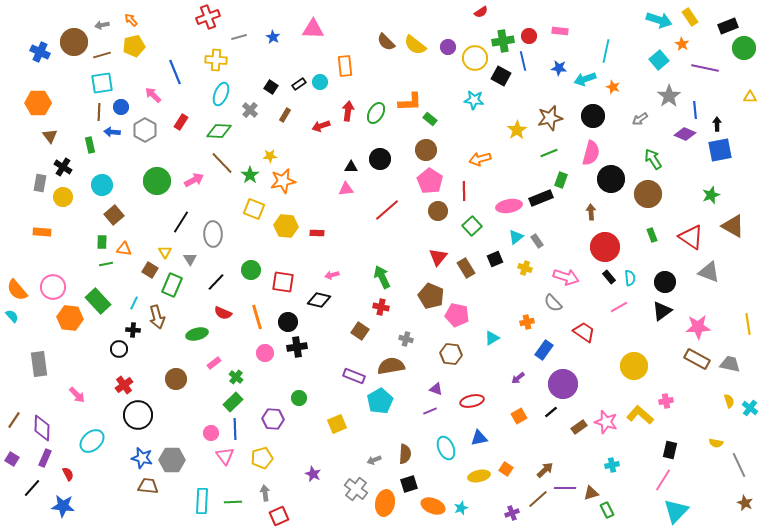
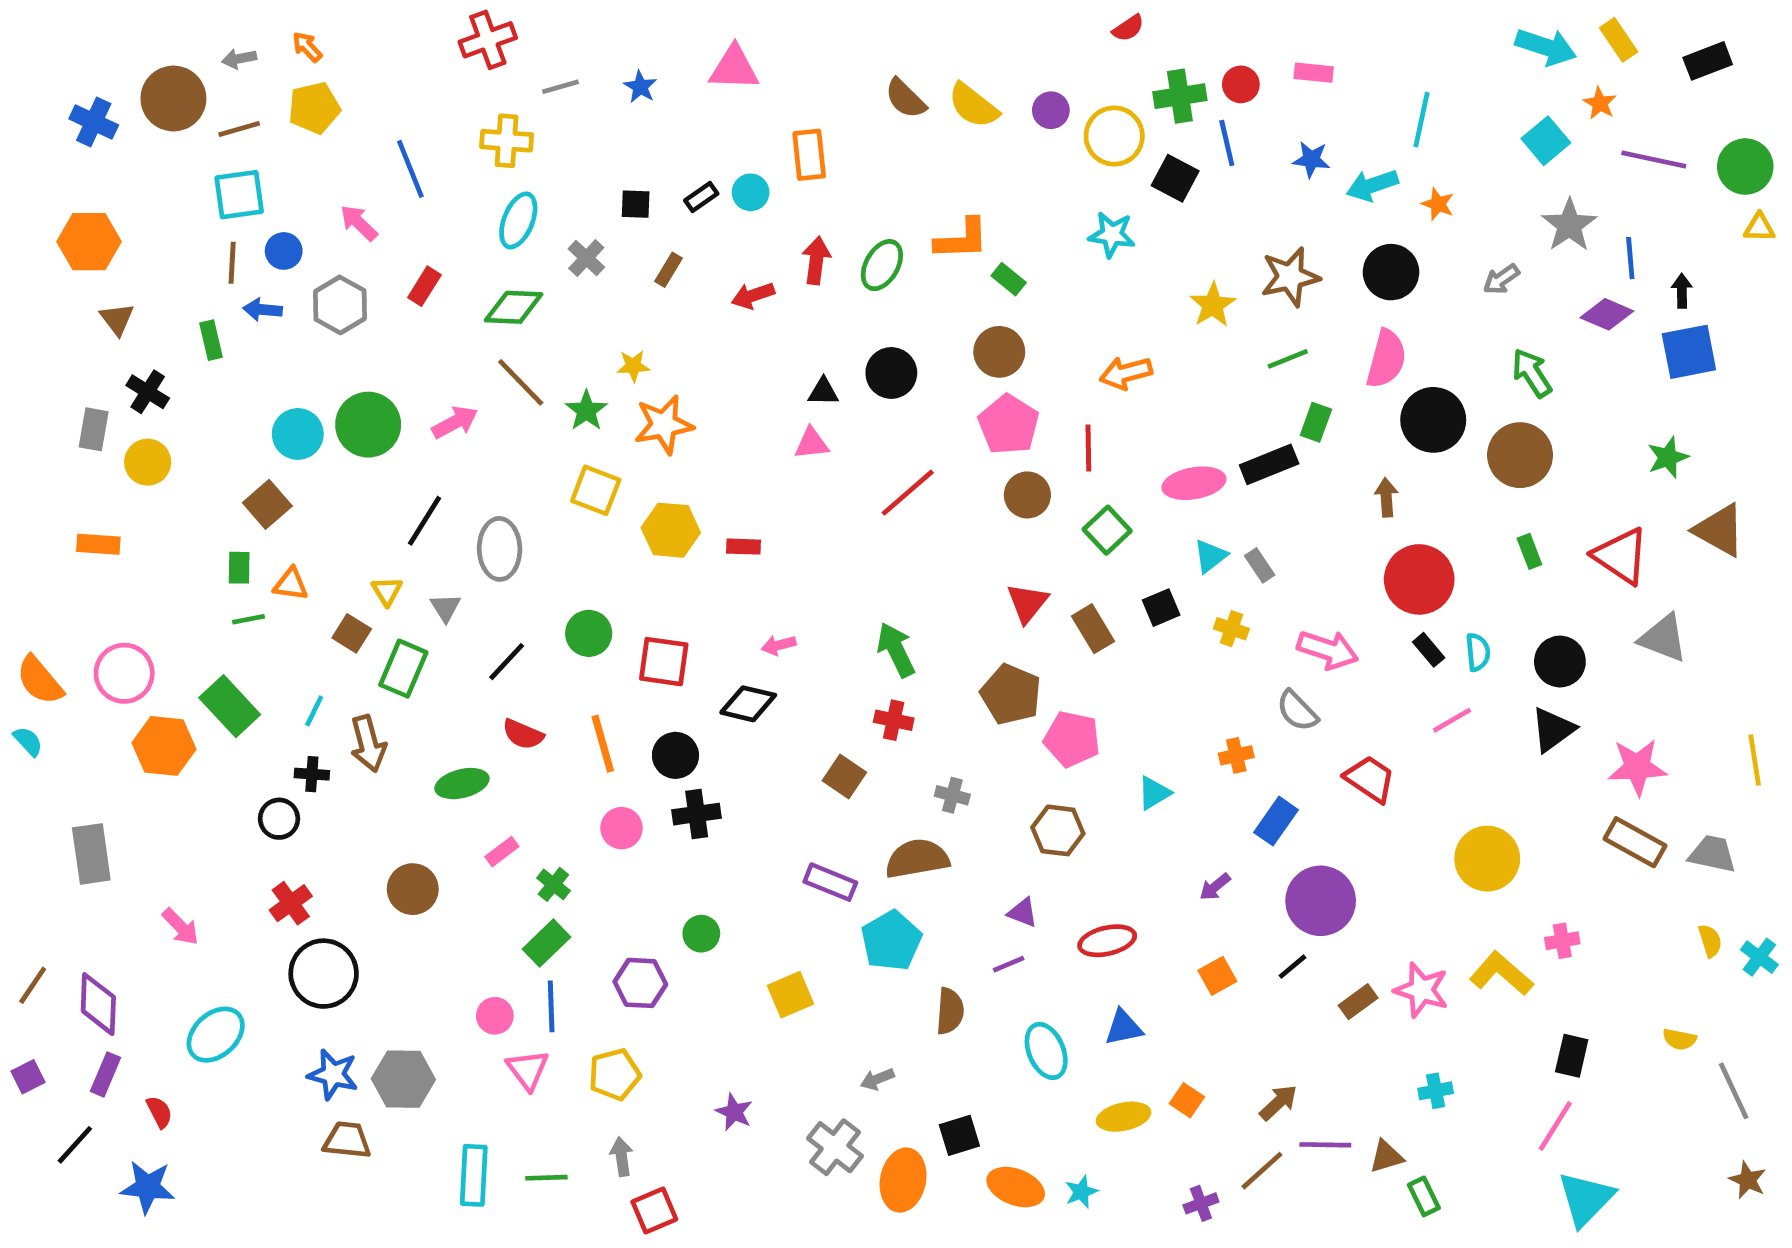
green circle: (744, 48) -> (1745, 167), moved
black square: (271, 87) -> (636, 204), turned -32
cyan circle: (102, 185) -> (298, 434), moved
brown semicircle: (405, 454) -> (950, 1011), moved
purple square: (12, 459) -> (28, 1077), turned 32

